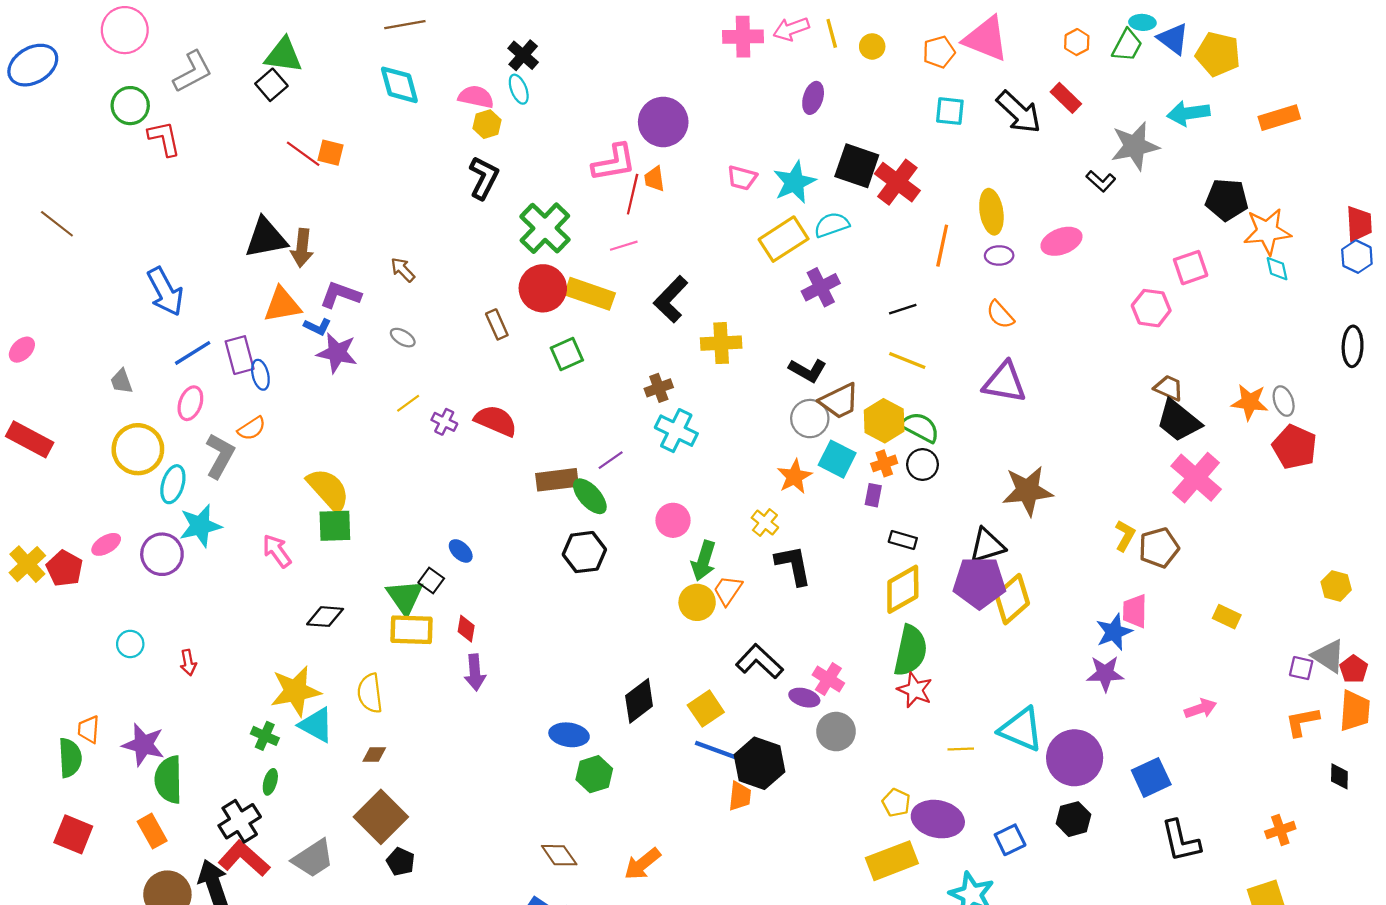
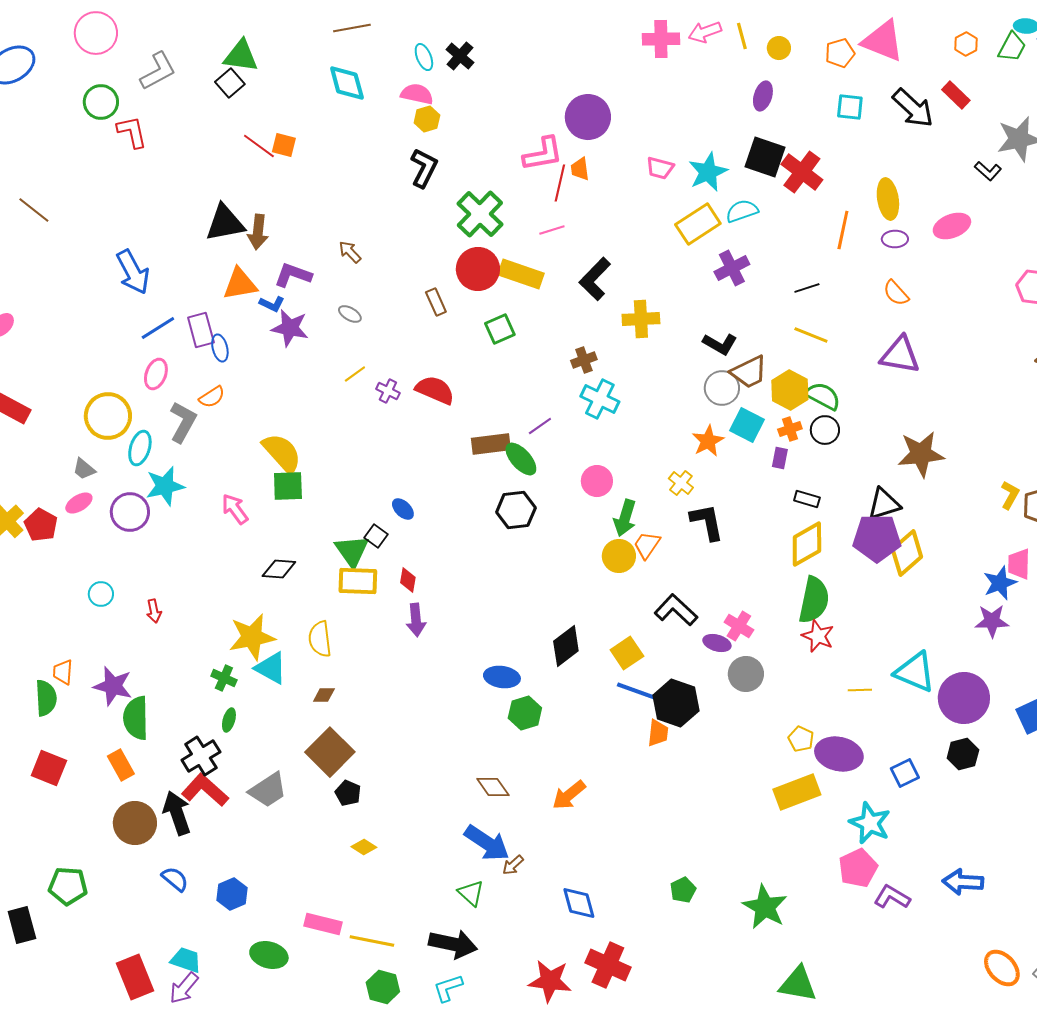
cyan ellipse: (519, 89) -> (424, 57), moved
purple ellipse: (813, 98) -> (763, 96), moved
gray trapezoid: (121, 381) -> (84, 469), moved, turned -30

